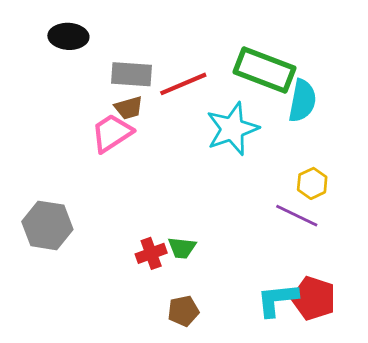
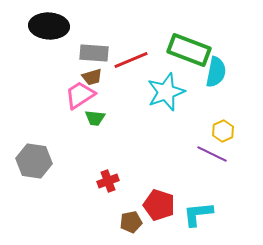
black ellipse: (68, 36) -> (49, 26), size x1.4
green trapezoid: (182, 248) -> (95, 118), moved
red pentagon: (314, 298) -> (159, 205), moved

